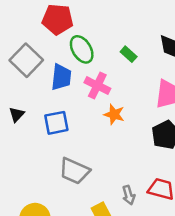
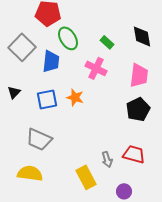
pink cross: (97, 85) -> (96, 68), moved
orange star: (114, 114) -> (75, 97), moved
gray trapezoid: (74, 171) -> (39, 139), moved

